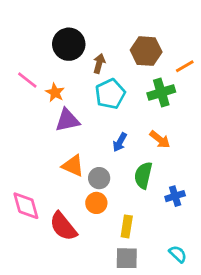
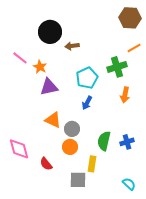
brown hexagon: (146, 51) -> (130, 18), moved
brown arrow: (99, 64) -> (72, 46), turned -112
cyan pentagon: (110, 94) -> (87, 78), moved
orange arrow: (160, 139) -> (125, 95), moved, turned 63
green semicircle: (143, 175) -> (104, 141), moved
red semicircle: (63, 226) -> (46, 164), size x0.6
gray square: (127, 258) -> (78, 180), moved

